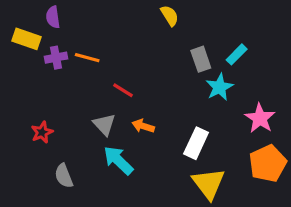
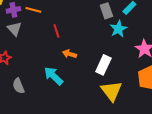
red line: (123, 90) -> (56, 31), turned 40
gray triangle: (104, 125) -> (14, 29), moved

